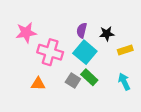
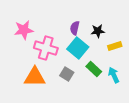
green rectangle: (89, 77) -> (94, 69), moved
orange triangle: (38, 84) -> (35, 77), size x1.6

